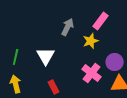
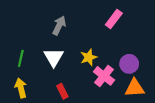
gray arrow: (68, 27) -> (59, 26), moved
yellow star: (91, 41) -> (89, 57), moved

